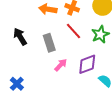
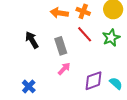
purple diamond: (87, 64) -> (93, 81), moved
pink arrow: (61, 65) -> (64, 69), moved

